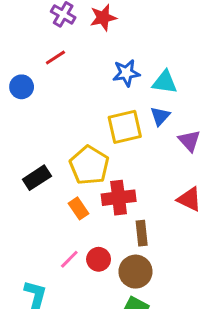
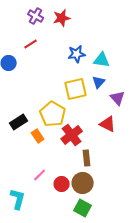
red cross: (119, 198) -> (72, 135), turned -30
red triangle: (189, 199) -> (108, 124), moved
orange rectangle: (79, 208) -> (38, 136), moved
red circle: (99, 259) -> (62, 184), moved

